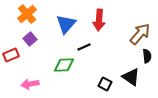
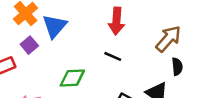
blue triangle: (66, 24) -> (55, 26), moved
black line: (84, 47) -> (113, 56), moved, turned 48

